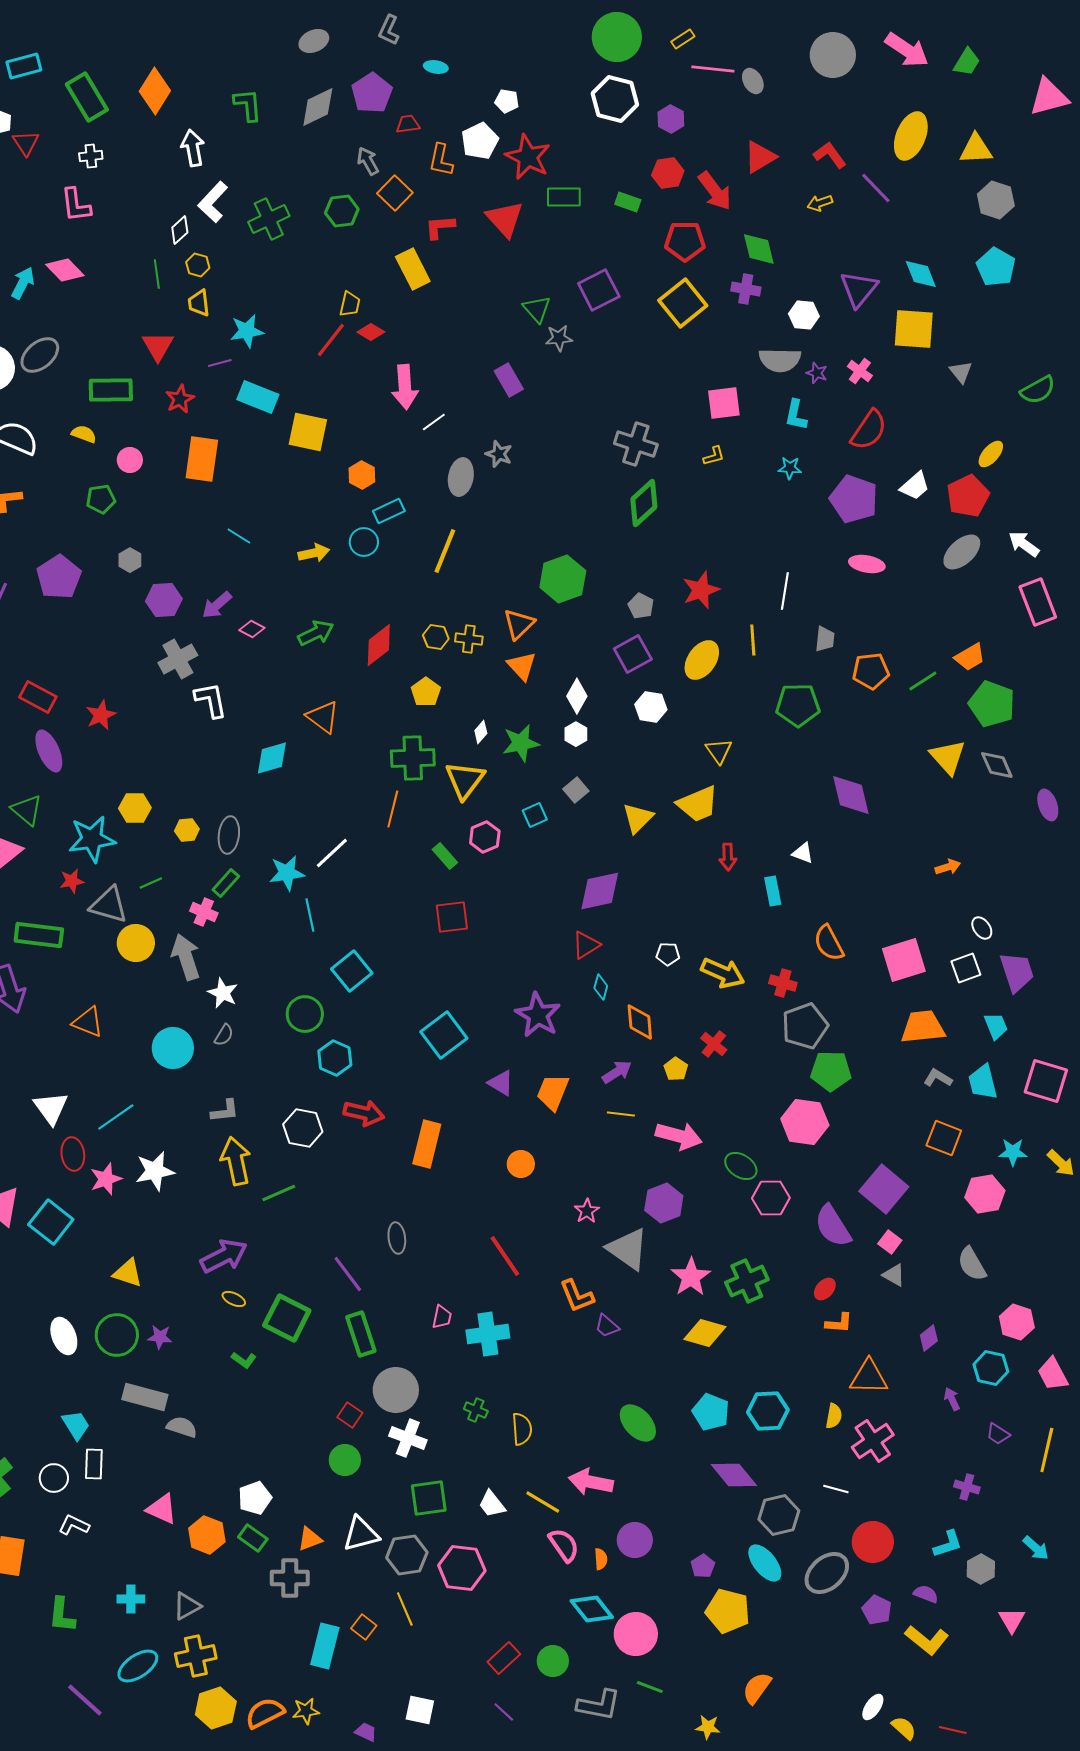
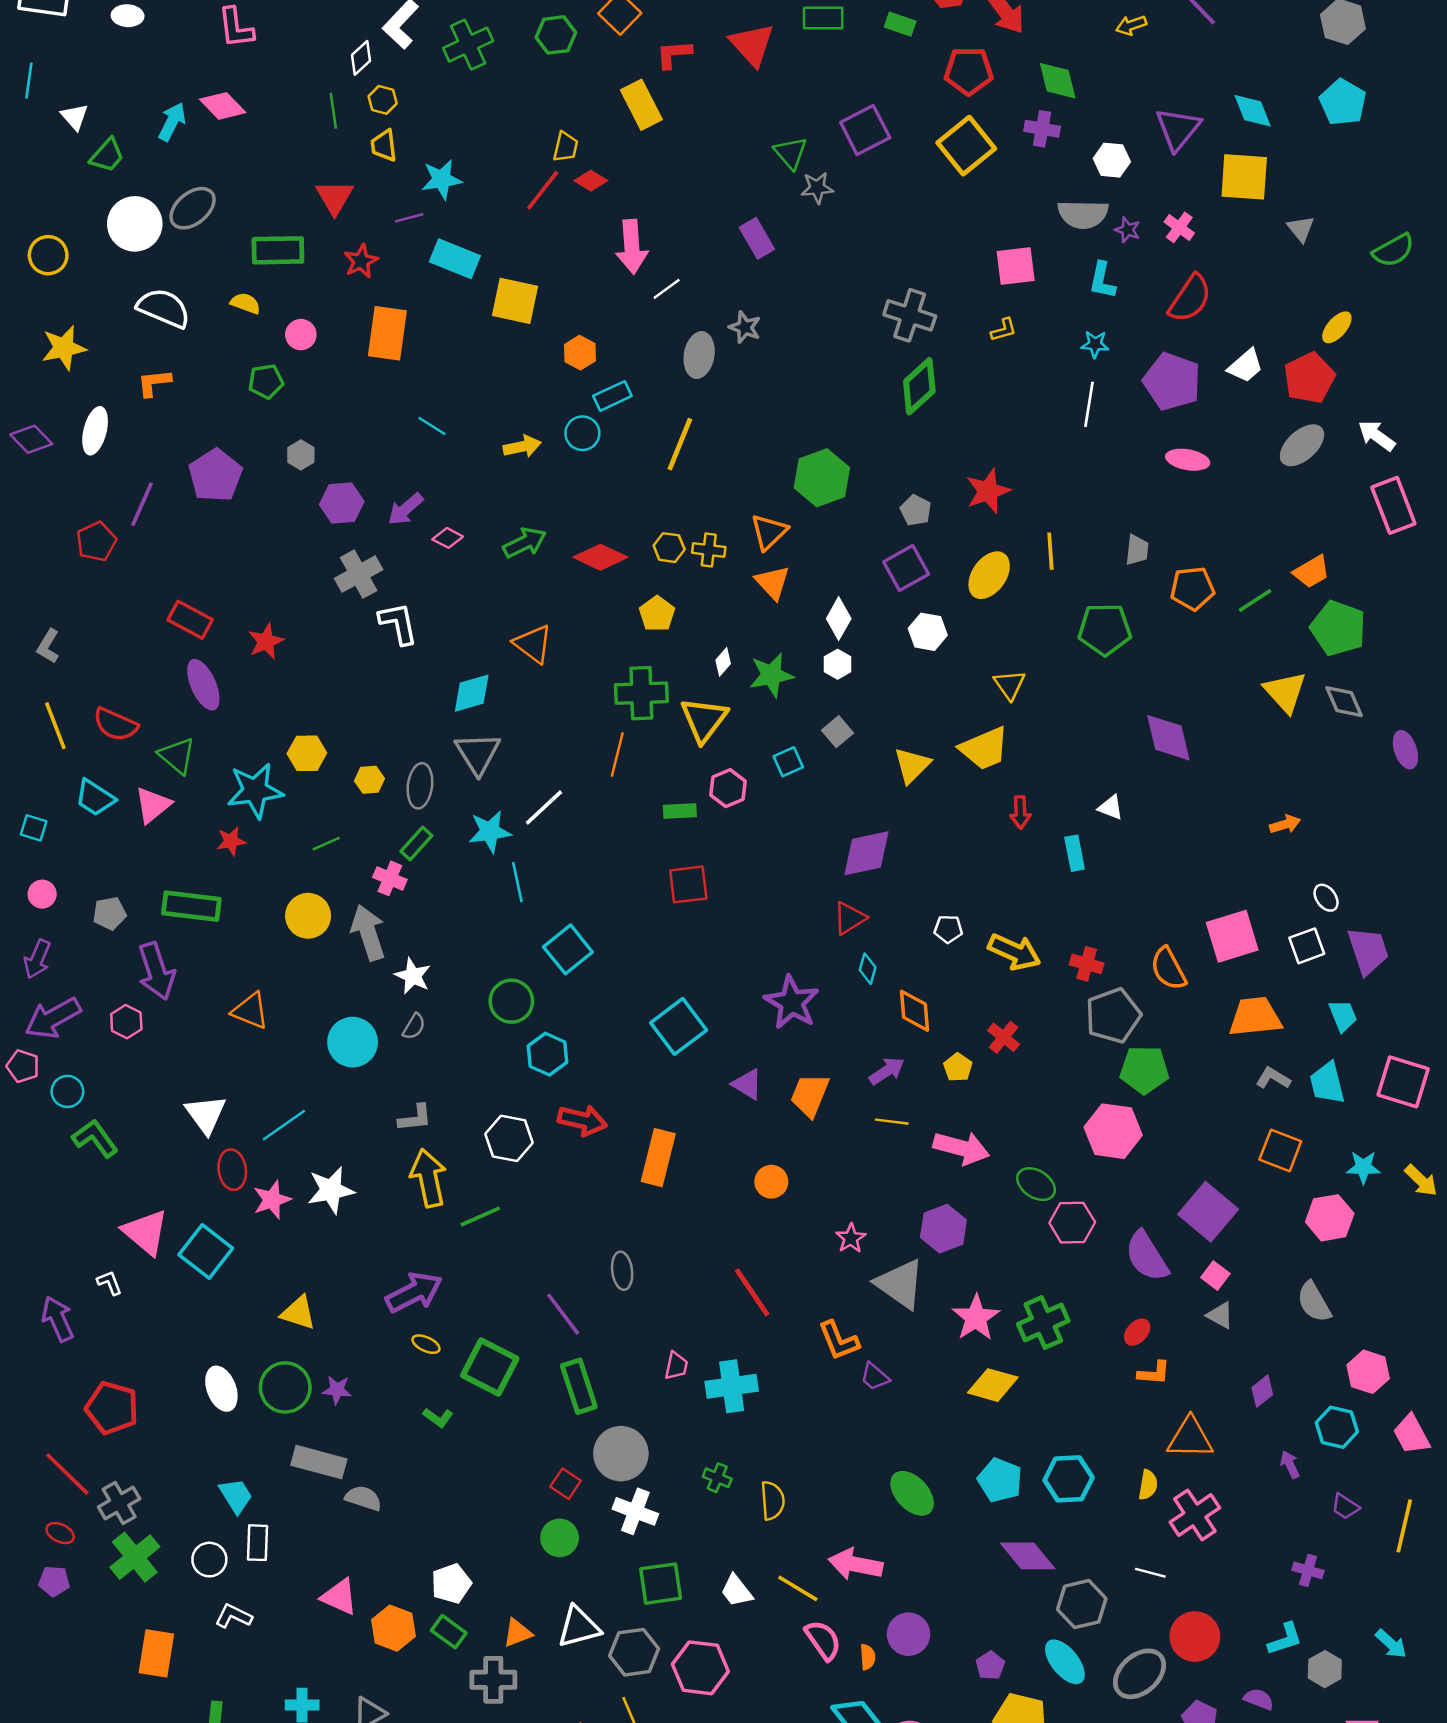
white line: (785, 591) -> (1089, 404), moved
red diamond: (379, 645) -> (600, 557), turned 63
green rectangle: (445, 856) -> (680, 811), turned -52
gray triangle: (109, 905) -> (478, 753), moved, turned 42
orange semicircle: (829, 943) -> (1168, 969), moved

